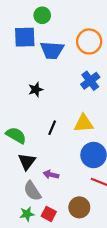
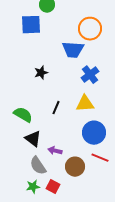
blue trapezoid: (52, 50) -> (73, 50), moved
blue cross: (90, 81) -> (90, 75), moved
black triangle: (27, 162) -> (33, 139), turned -30
brown circle: (79, 207) -> (75, 167), moved

